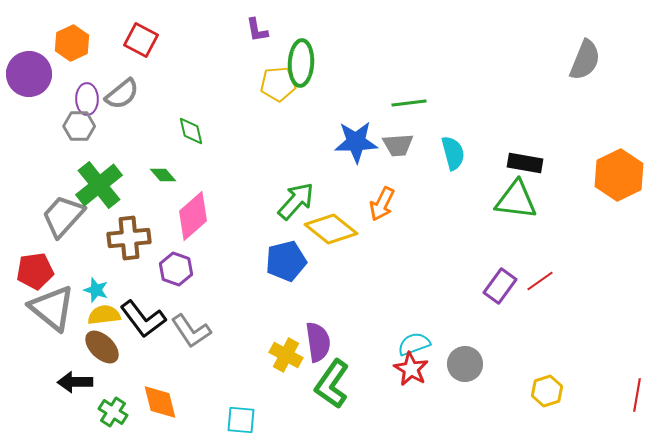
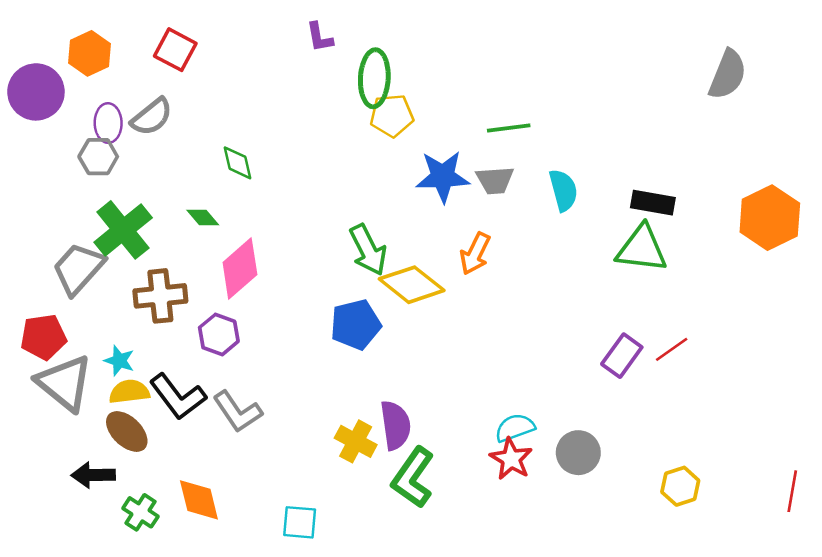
yellow pentagon: (278, 84) -> (392, 116), moved
green arrow: (296, 201) -> (368, 250), turned 111

